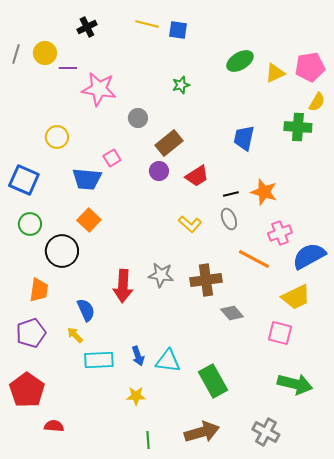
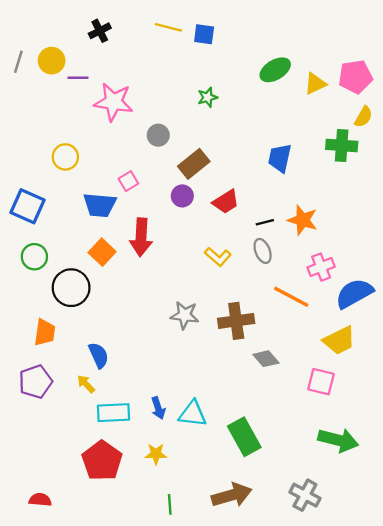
red arrow: (123, 286) -> (141, 237), moved
red pentagon: (27, 390) -> (102, 461), moved
red semicircle: (54, 426) -> (40, 500), moved

